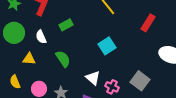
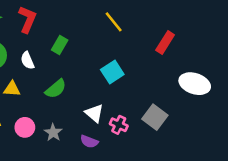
green rectangle: (66, 25) -> (60, 45), turned -32
green semicircle: (63, 59) -> (56, 89), turned 84

